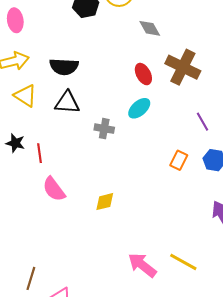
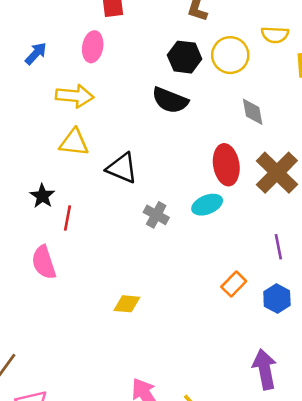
black semicircle: (64, 67) -> (170, 100), moved
red ellipse: (143, 74) -> (226, 165), size x1.4
yellow triangle: (25, 96) -> (74, 142), turned -45
pink semicircle: (54, 189) -> (44, 262), moved

